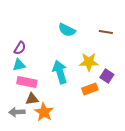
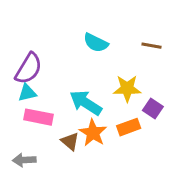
purple semicircle: (20, 48) -> (29, 68), size x1.6
cyan arrow: (60, 72) -> (86, 103), turned -40
brown triangle: (32, 99) -> (70, 141), moved, turned 48
orange star: (44, 112) -> (93, 133), moved

